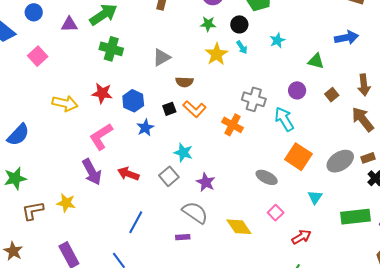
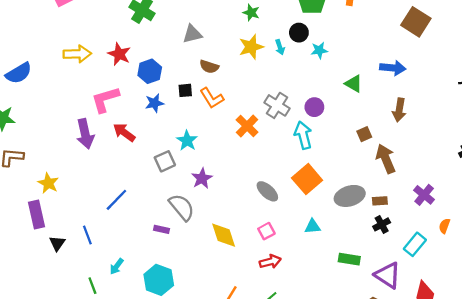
black circle: (239, 24) -> (299, 33), moved
brown arrow: (364, 85) -> (399, 110), moved
purple circle: (297, 90) -> (314, 107), moved
brown square: (332, 95) -> (364, 134), moved
yellow arrow: (65, 103) -> (77, 54), turned -30
red arrow: (128, 174) -> (124, 132), moved
cyan triangle: (315, 197) -> (313, 226), turned 35
yellow star: (66, 203) -> (48, 183), moved
green rectangle: (356, 217) -> (349, 259), size x0.7
red arrow: (301, 237) -> (270, 262), moved

